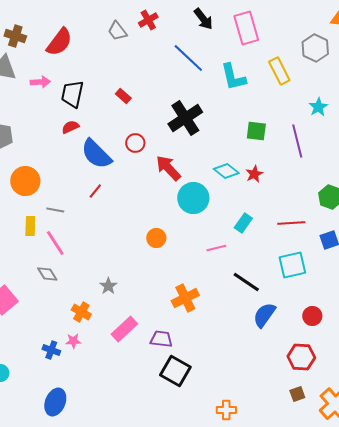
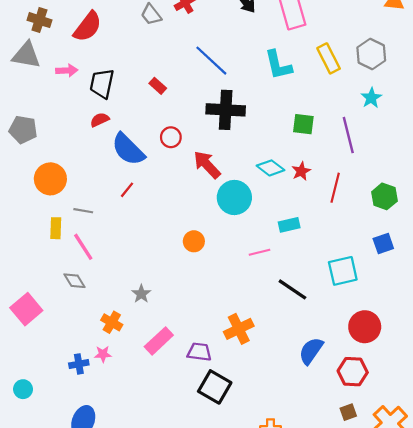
gray hexagon: (315, 48) -> (371, 54), moved
blue line: (188, 58) -> (211, 61), moved
black cross: (185, 118) -> (226, 110), turned 36
cyan rectangle: (243, 223) -> (289, 225), turned 42
red line: (291, 223) -> (335, 188), moved, turned -72
orange cross: (185, 298) -> (239, 329), moved
blue semicircle: (264, 315) -> (311, 351), moved
red circle: (312, 316) -> (365, 327), size x1.5
blue cross: (51, 350) -> (79, 364), turned -30

